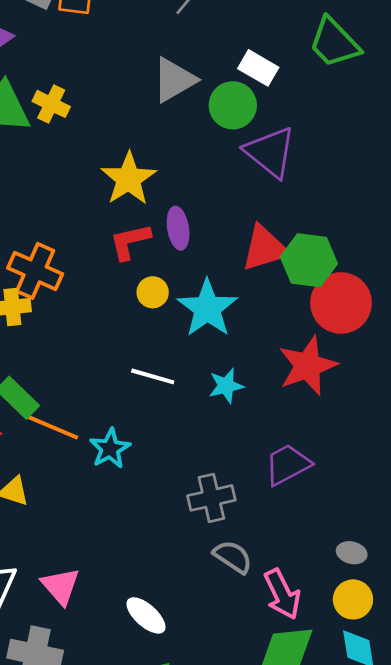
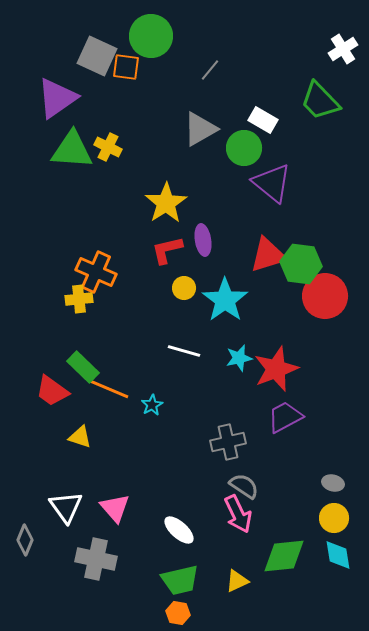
red star: (308, 366) -> (276, 369), moved
cyan star: (110, 449) -> (152, 405), size x0.7
pink arrow: (282, 594) -> (238, 514), moved

